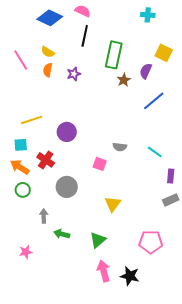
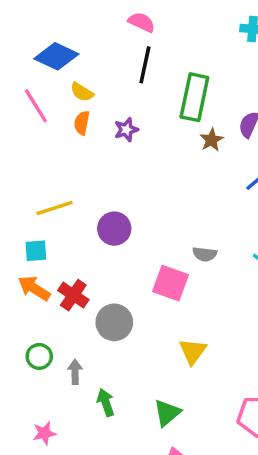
blue diamond: (50, 18) -> (56, 56), moved
red cross: (46, 160) -> (73, 295), moved
pink square: (100, 164) -> (171, 283), size x1.5
green circle: (23, 190) -> (39, 356), moved
green arrow: (62, 234) -> (106, 403), turned 56

